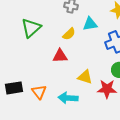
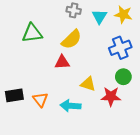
cyan triangle: (90, 24) -> (100, 17), moved, turned -49
green triangle: (31, 28) -> (32, 33), turned 35
yellow semicircle: (69, 34) -> (72, 39), size x1.5

